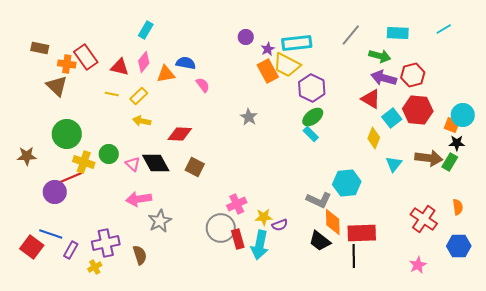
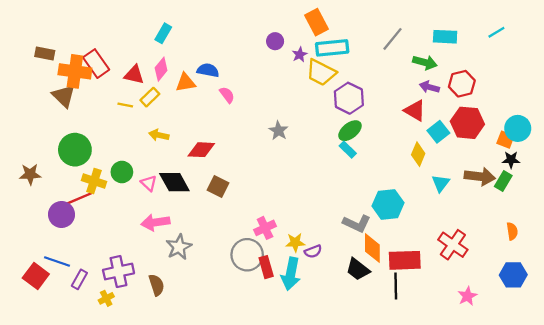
orange cross: (67, 64) -> (75, 71), size x1.6
orange rectangle: (268, 71) -> (316, 22), moved
purple arrow: (384, 78) -> (429, 87), size x0.7
yellow rectangle: (139, 96) -> (150, 97), moved
red cross: (424, 219) -> (453, 245), moved

